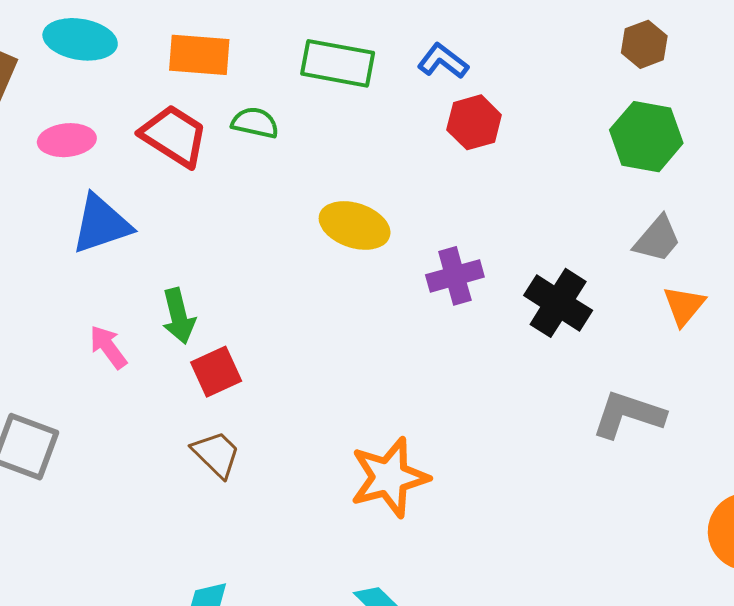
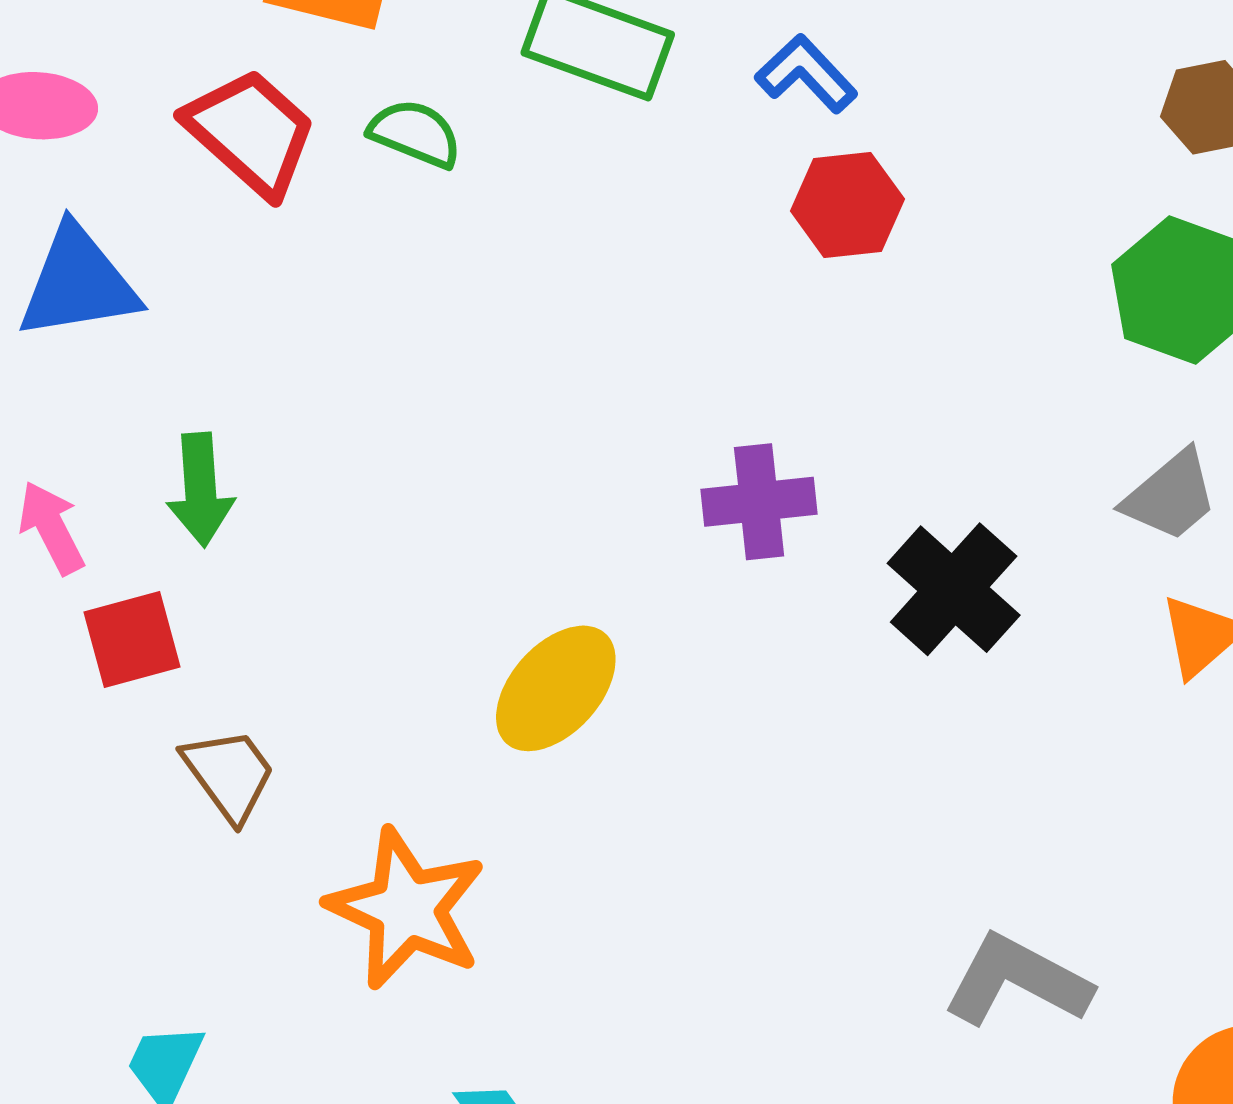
yellow ellipse: (355, 225) -> (556, 688), moved, turned -76
red square: (216, 372) -> (132, 639), moved
gray L-shape: (628, 415) -> (1017, 981), moved
orange star: (389, 477) -> (406, 909), moved, turned 30

